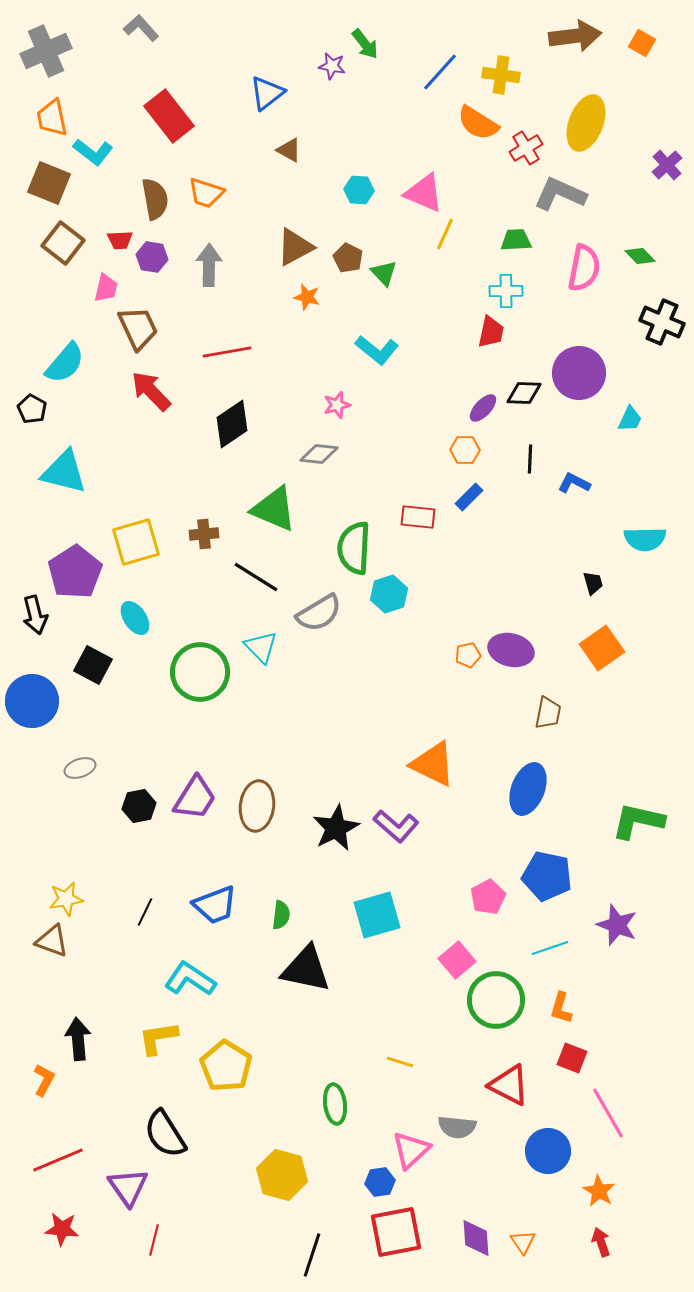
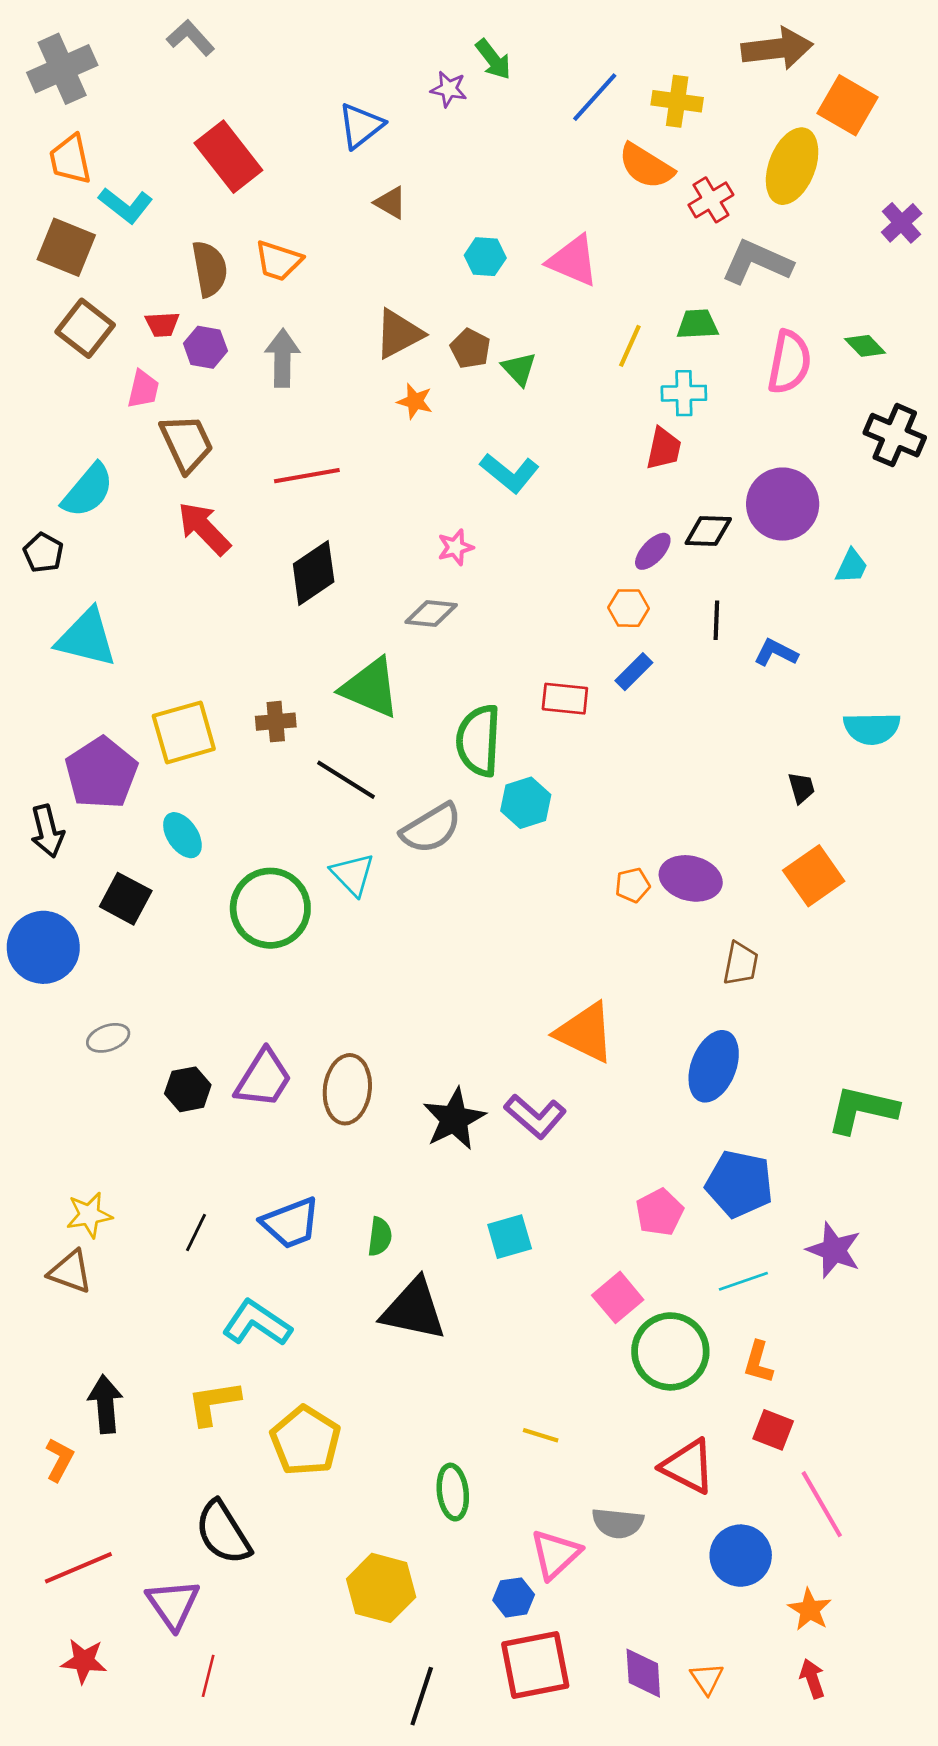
orange square: (642, 43) -> (847, 105), moved, size x1.6
yellow line: (445, 234) -> (630, 346), moved
cyan square: (377, 915) -> (510, 1237), size x0.7

